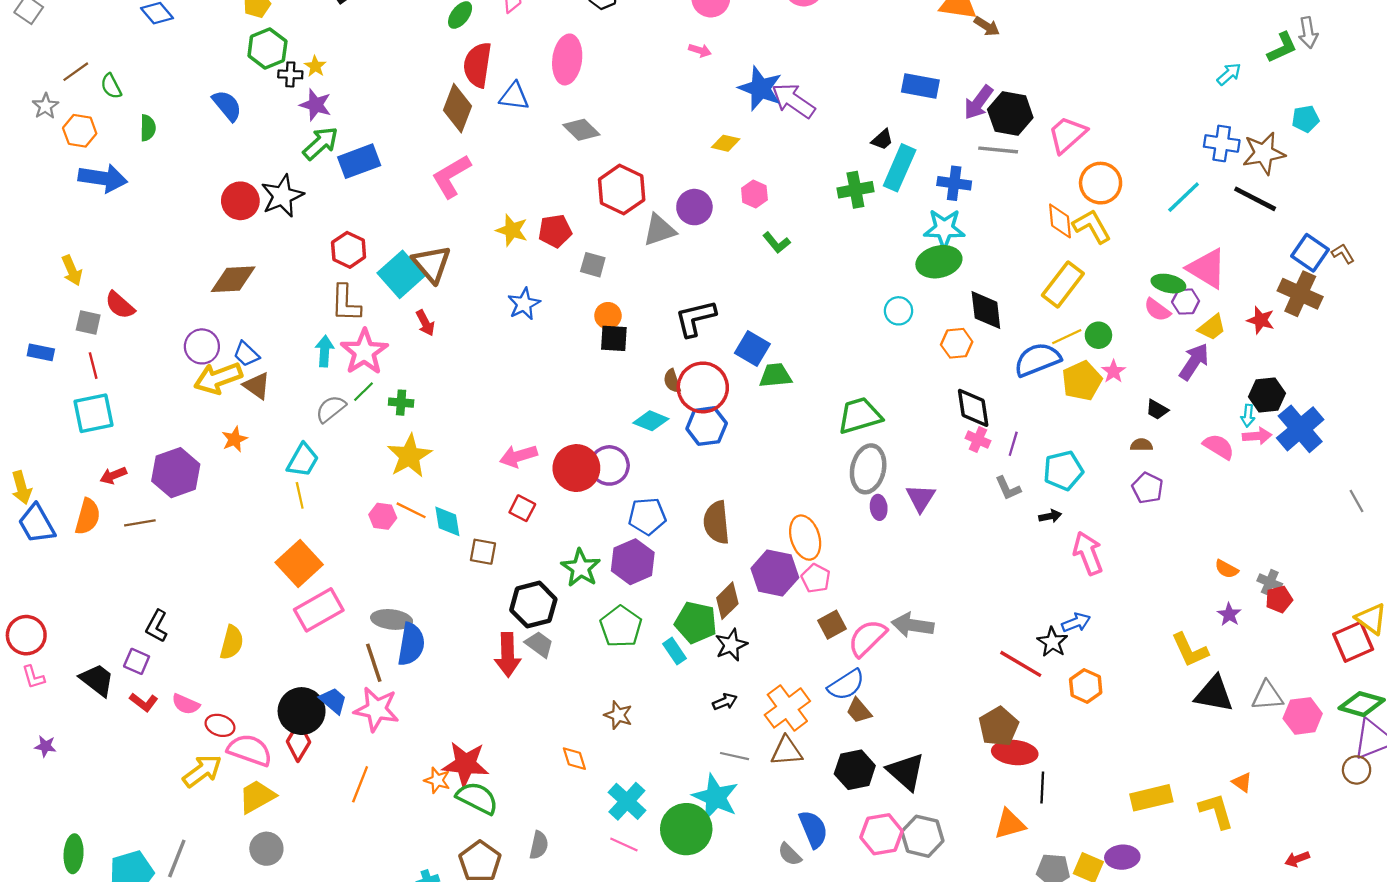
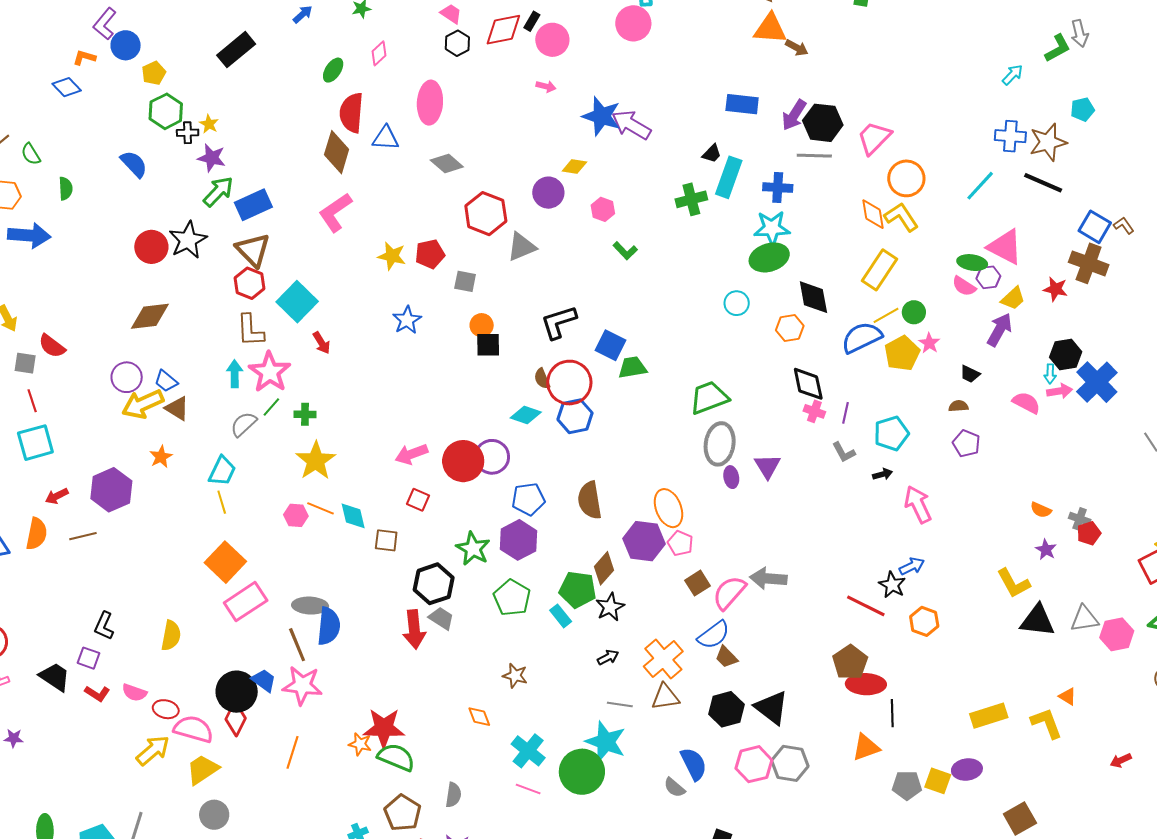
purple circle: (694, 207) -> (548, 193), moved
brown triangle: (432, 264) -> (253, 250), moved

